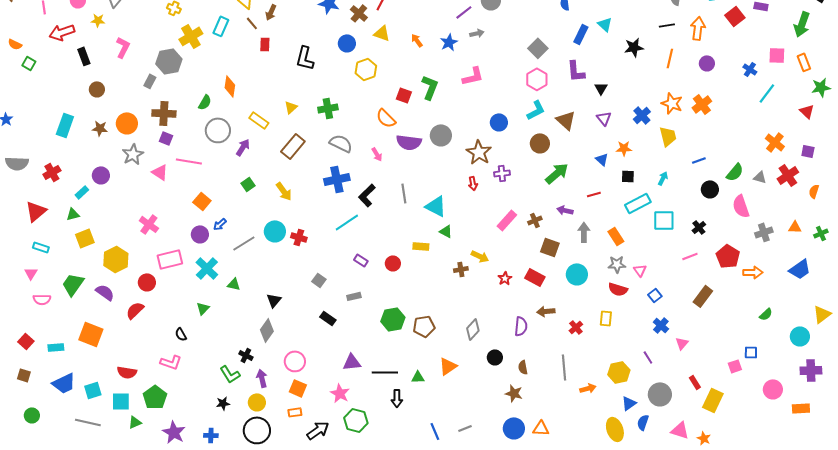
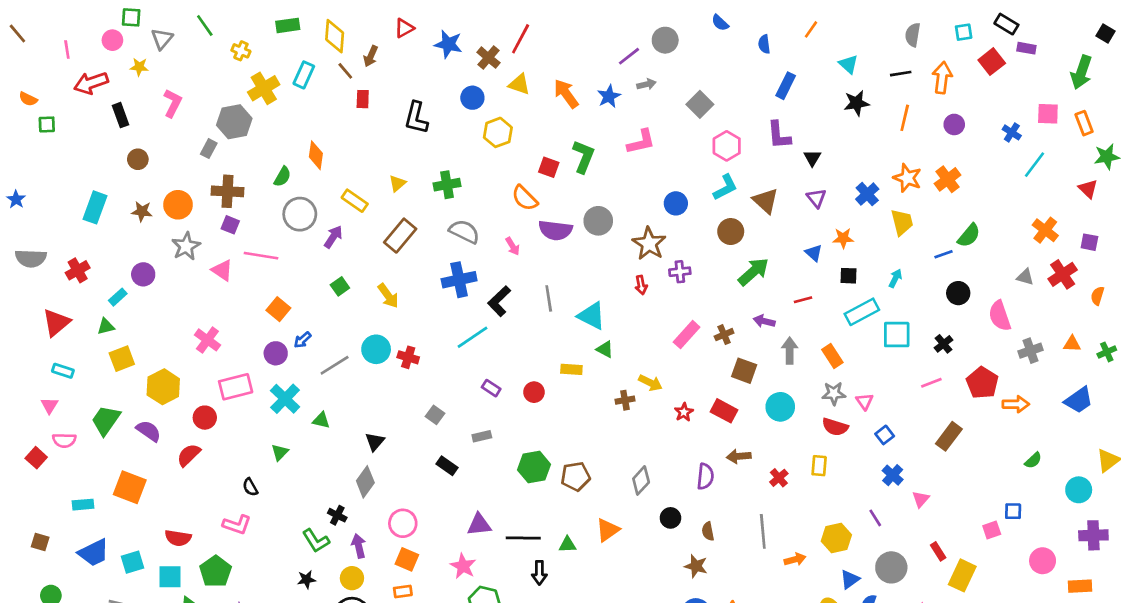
cyan triangle: (605, 24) -> (848, 64), moved
orange arrow: (417, 40) -> (566, 94), size x1.6
gray square: (538, 48) -> (700, 104), moved
green square: (29, 63) -> (47, 124), turned -32
green semicircle: (735, 172) -> (969, 236), moved
red square: (26, 341) -> (36, 458), moved

